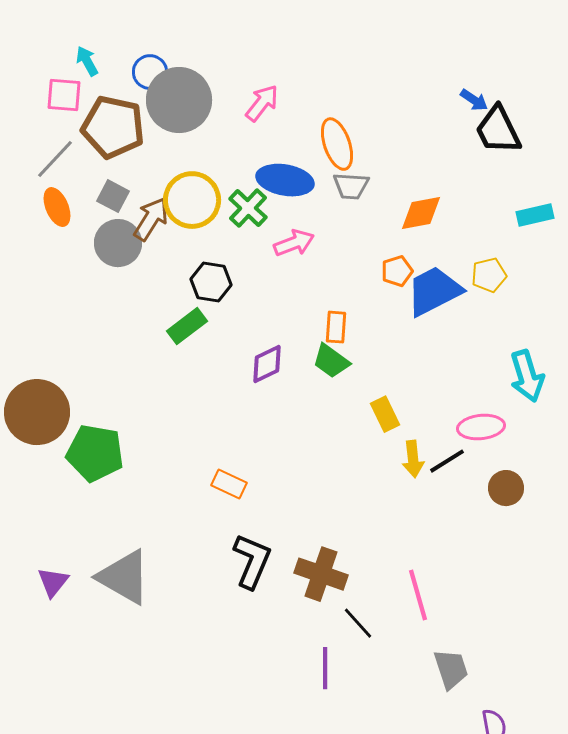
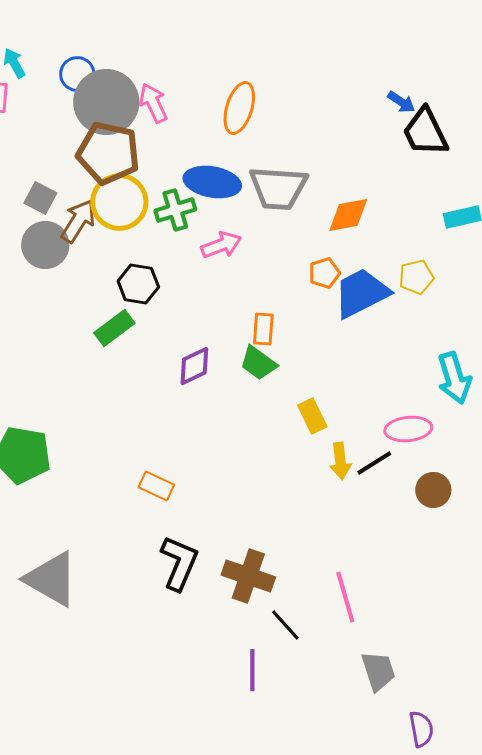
pink arrow: (262, 103) -> (153, 103), moved, turned -63
brown pentagon: (113, 127) -> (108, 153), moved
orange ellipse: (337, 144) -> (239, 108), moved, turned 36
gray trapezoid: (351, 186) -> (278, 188), size x1.6
green cross: (248, 208) -> (175, 210), turned 30

